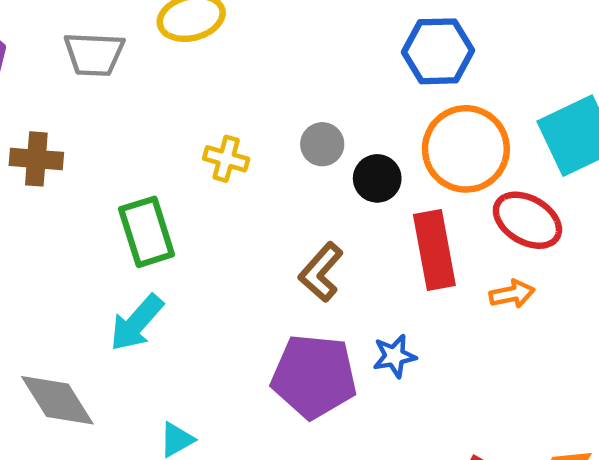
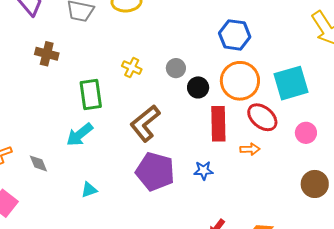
brown L-shape: (321, 272) -> (145, 123), moved, size x1.4
blue star: (394, 356) -> (204, 170), moved
gray diamond: (57, 400) -> (38, 163), size x0.6

